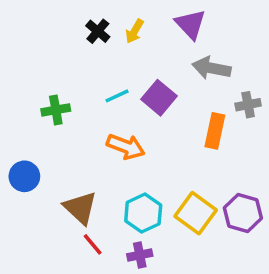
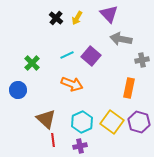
green cross: (56, 110) -> (32, 63), turned -35
orange rectangle: (215, 131) -> (129, 88), moved
blue circle: (24, 176) -> (18, 90), moved
red line: (93, 244) -> (53, 140), turned 32

